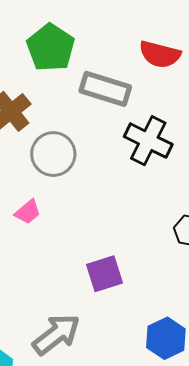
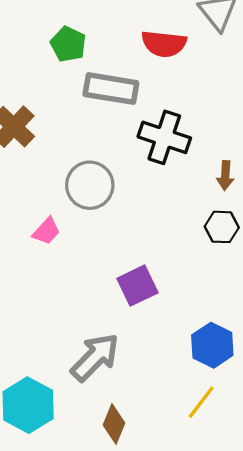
green pentagon: (51, 48) -> (68, 44), moved, size x0.7
gray circle: (53, 154) -> (90, 185), moved

